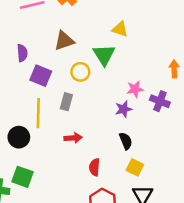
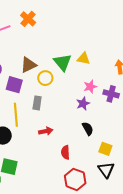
yellow triangle: (120, 29) -> (84, 59), moved
brown triangle: (64, 41) -> (28, 65), moved
yellow square: (135, 167) -> (105, 149), moved

